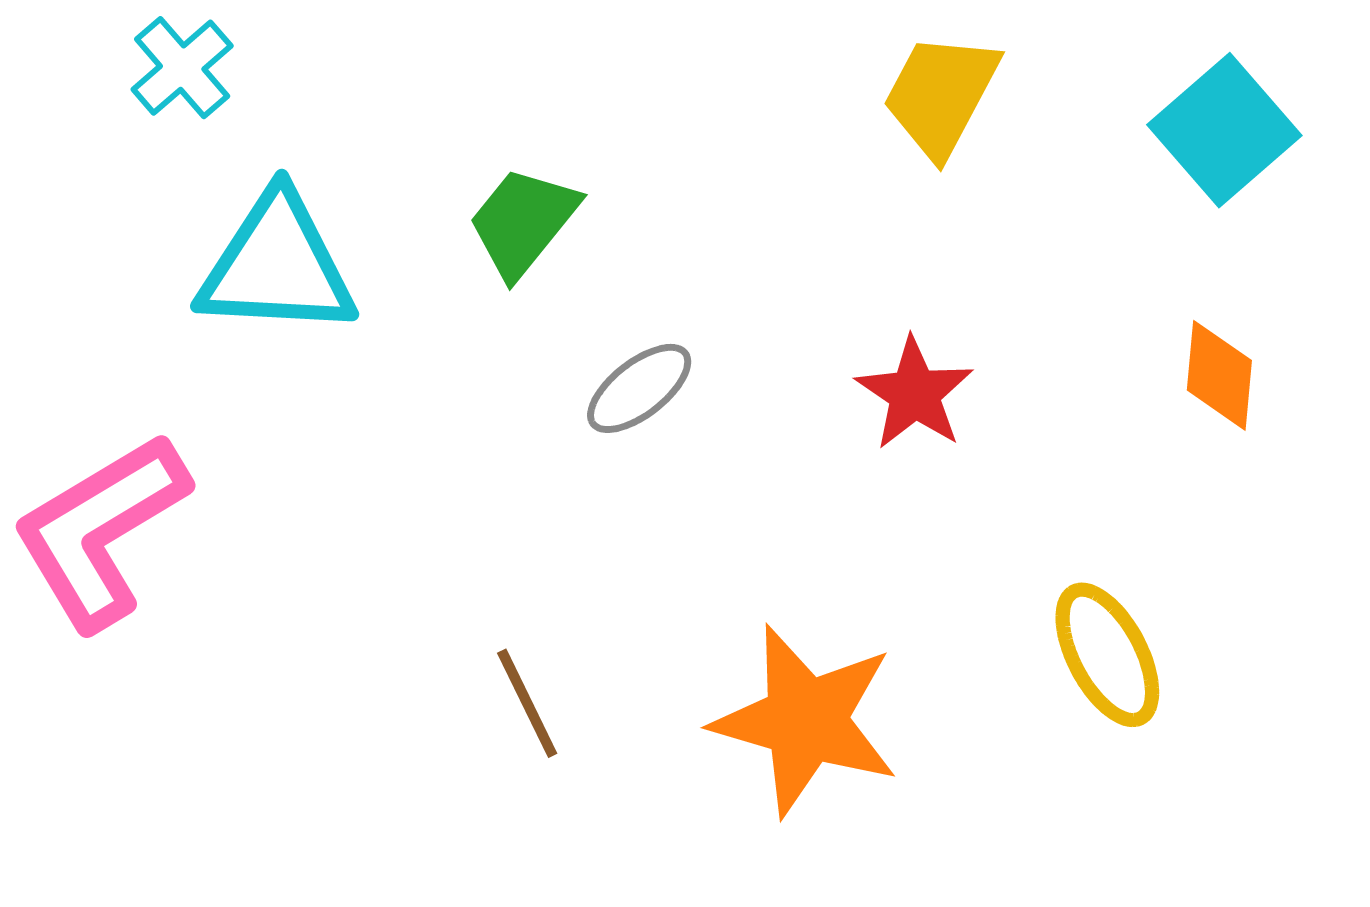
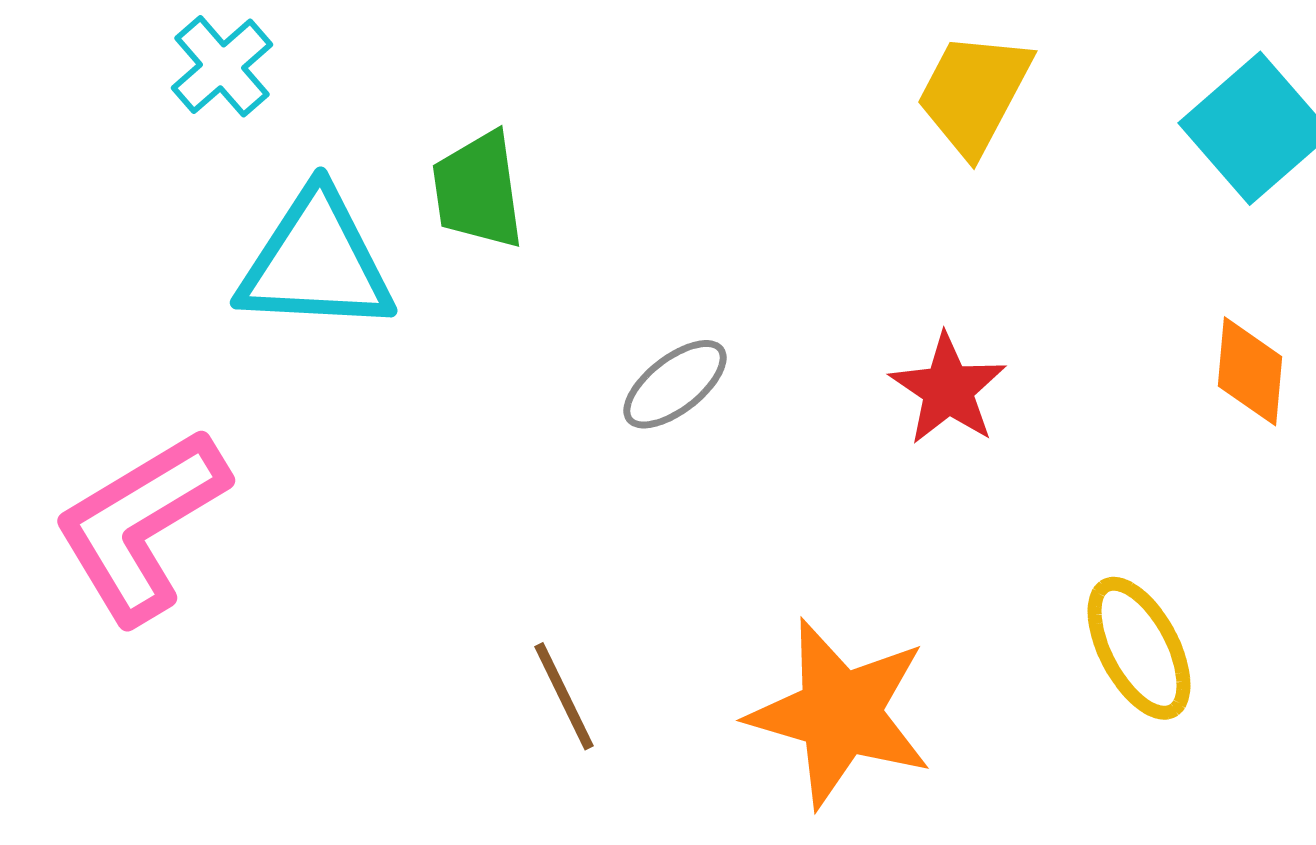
green trapezoid: (523, 222) -> (478, 190), moved, turned -47

